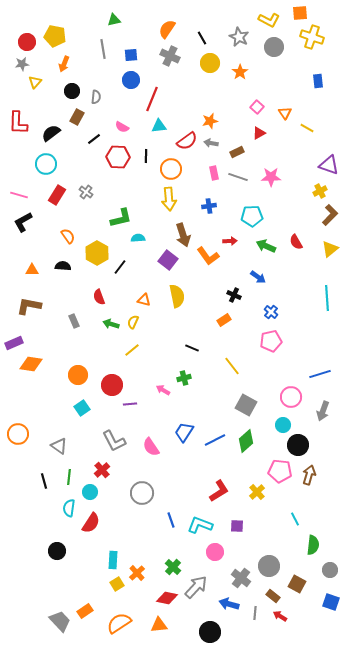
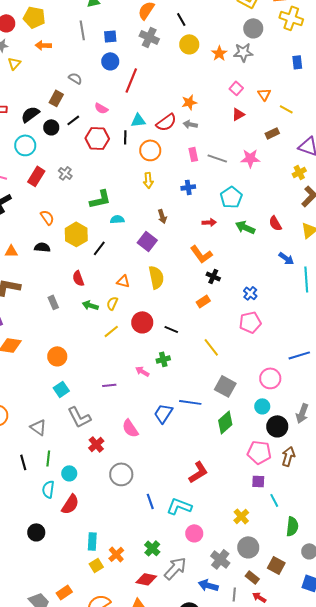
gray star: (239, 37) -> (243, 52), moved, turned -30
orange arrow: (64, 64) -> (43, 45), turned 70
black circle: (72, 91) -> (51, 127), moved
gray semicircle: (96, 97) -> (75, 78), turned -64
cyan triangle: (159, 126) -> (138, 120), moved
brown rectangle: (237, 152) -> (272, 133), moved
yellow arrow: (169, 199) -> (148, 180), size x0.7
cyan pentagon: (252, 216) -> (231, 197), turned -30
brown arrow: (183, 235) -> (162, 216), size x0.6
orange L-shape: (208, 256) -> (201, 254), moved
blue arrow: (258, 277) -> (286, 258), moved
red circle: (112, 385) -> (142, 322), moved
gray arrow: (323, 411) -> (302, 413), moved
blue line: (215, 440) -> (190, 402), moved, turned 35
gray L-shape: (114, 441) -> (79, 417), moved
red cross: (102, 470) -> (96, 444), moved
yellow cross: (257, 492) -> (241, 516), moved
purple square: (237, 526) -> (258, 481), moved

